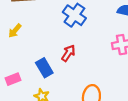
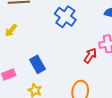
red arrow: (68, 53) -> (90, 56), moved

